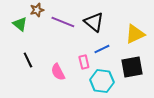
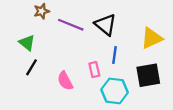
green triangle: (20, 24) -> (27, 43), moved
blue line: (102, 49) -> (115, 55), turned -56
black line: (28, 60) -> (31, 67), turned 56

